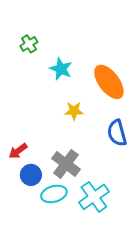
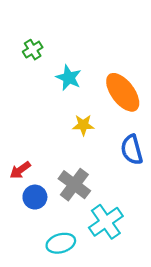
cyan ellipse: (54, 194) -> (61, 243), moved

